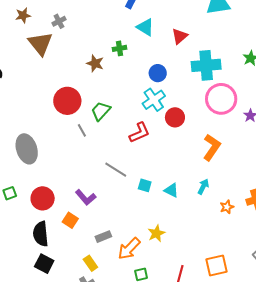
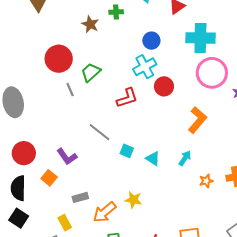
yellow star: (156, 233) -> (133, 200), turned 30

